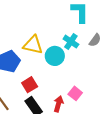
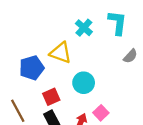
cyan cross: (71, 42) -> (84, 28), moved
cyan circle: (55, 56) -> (84, 83), moved

